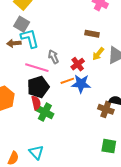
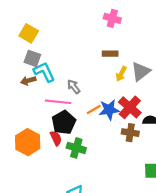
red cross: (78, 64) -> (130, 107), moved, size x1.5
red semicircle: (36, 103) -> (56, 138), moved
brown cross: (106, 109) -> (130, 133), moved

